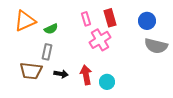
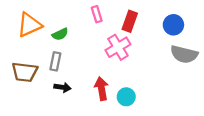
red rectangle: (110, 18) -> (130, 21), turned 36
pink rectangle: (86, 19) -> (97, 14), moved
brown trapezoid: (31, 71) -> (25, 72), moved
black arrow: (61, 74) -> (62, 87), moved

